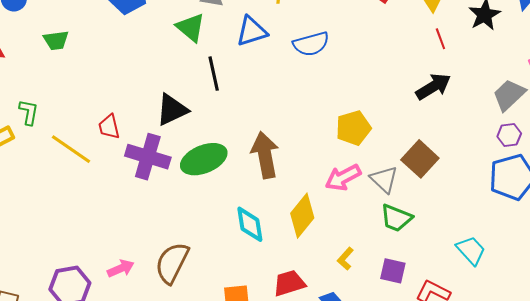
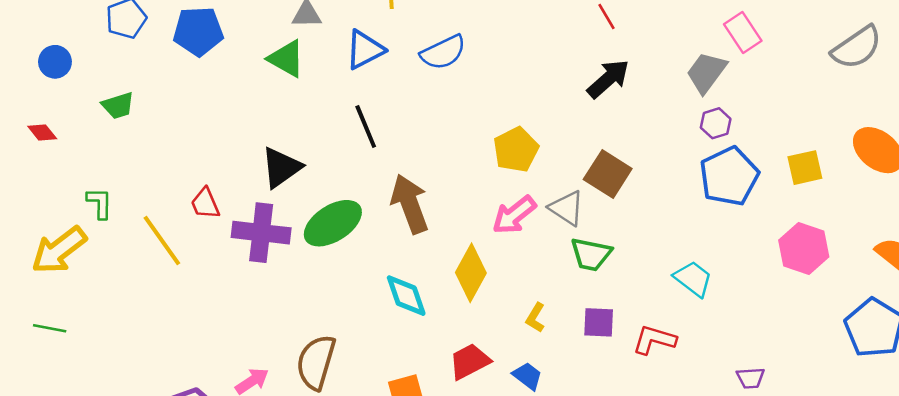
black line: (214, 74) -> (366, 126), moved
yellow line: (71, 149) -> (162, 241), turned 30

